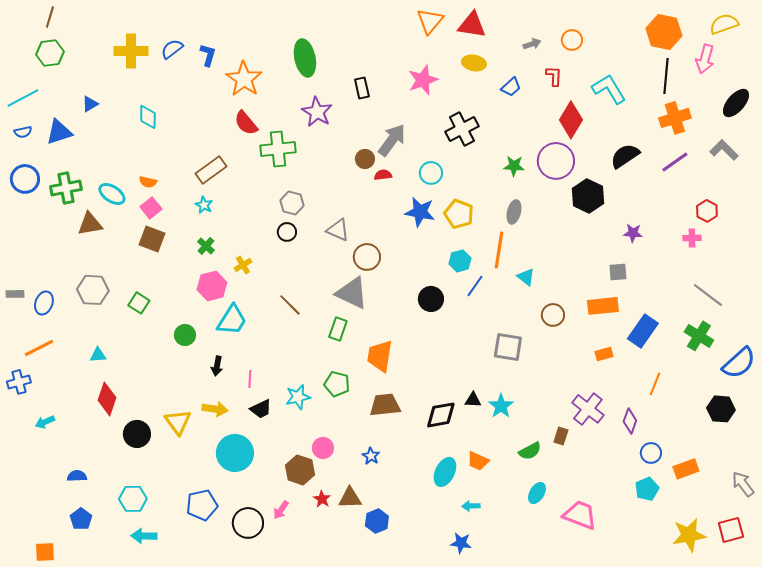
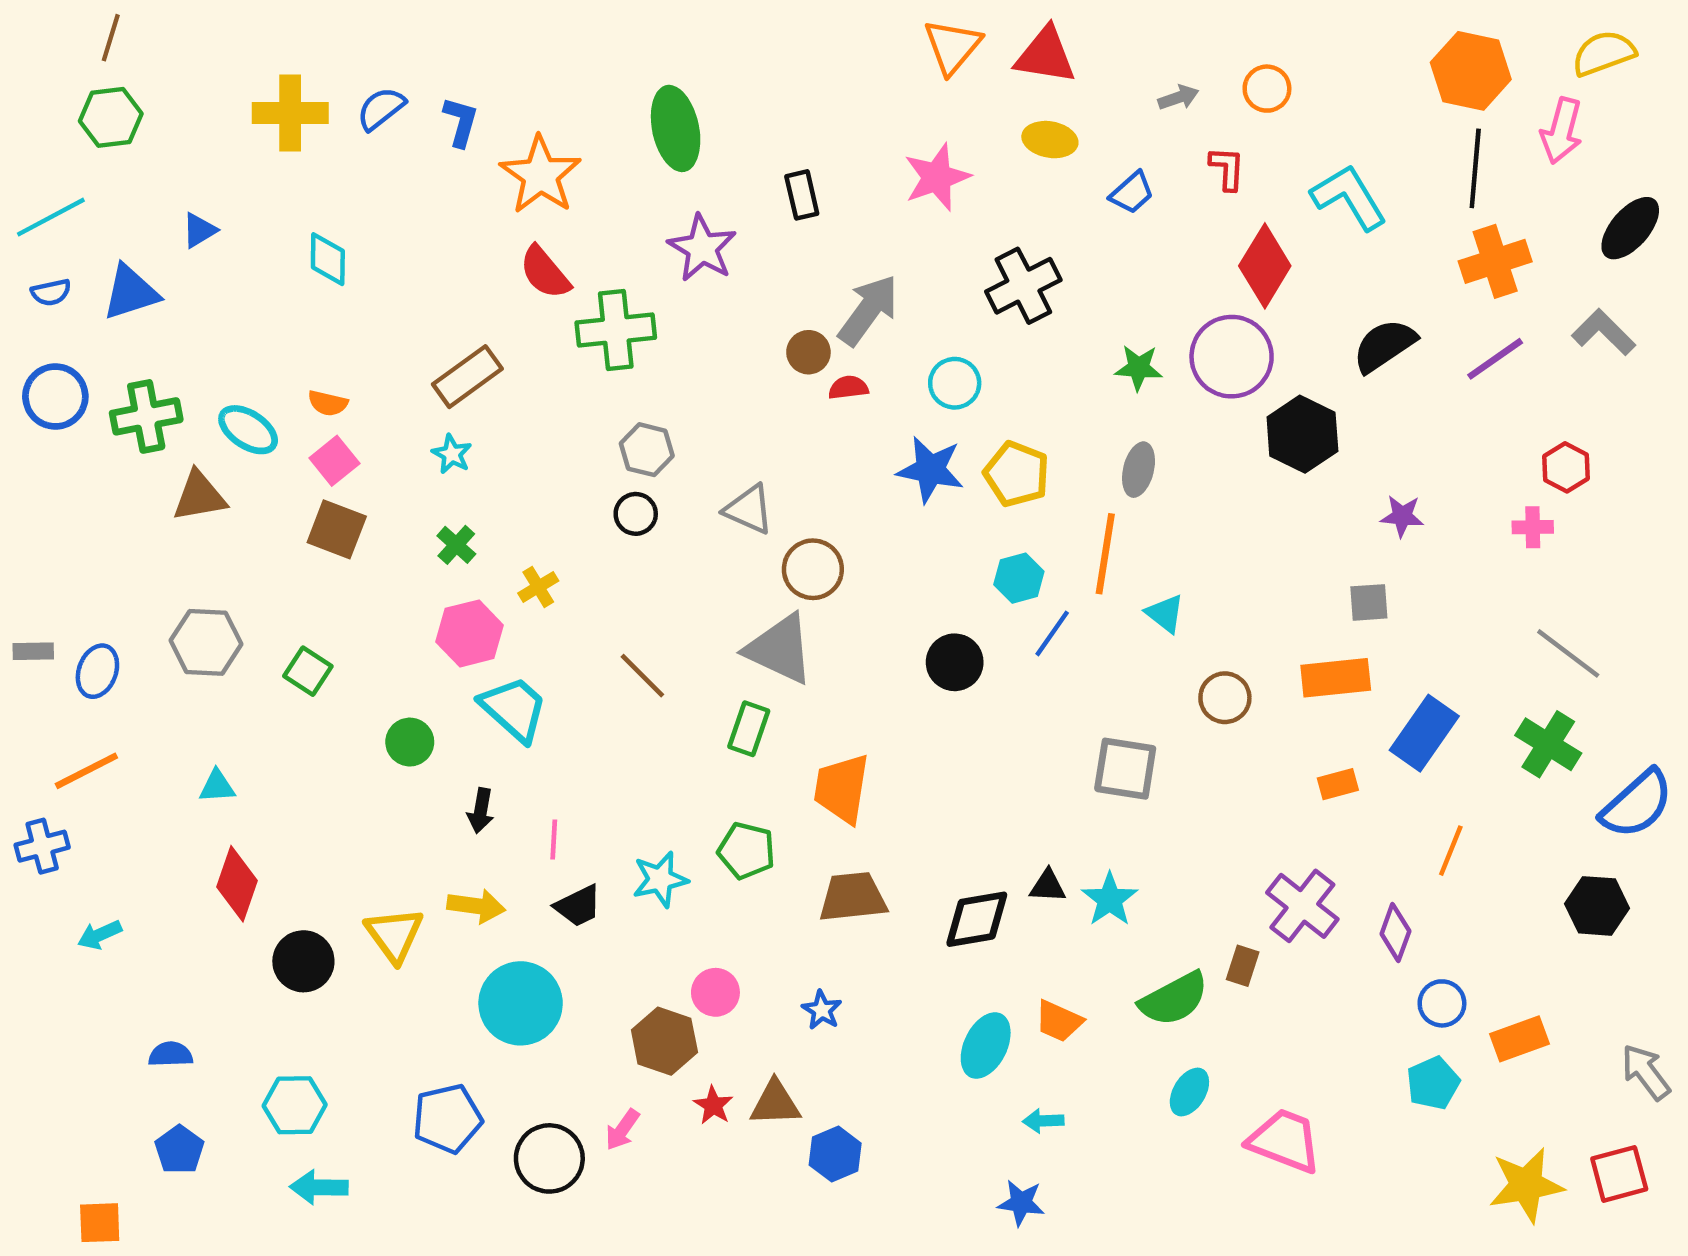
cyan trapezoid: (232, 320) -> (514, 709), turned -80
green semicircle: (530, 451) -> (1174, 999), size x1.4

